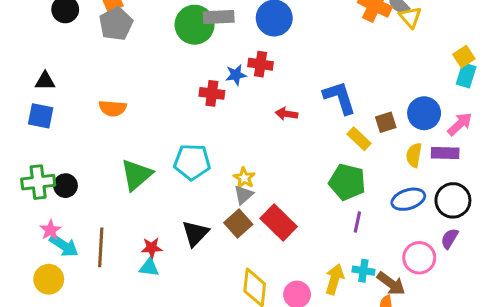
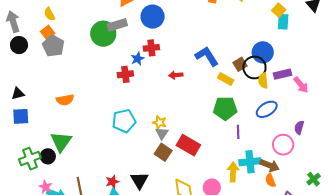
pink arrow: (460, 124) -> (301, 85), moved, turned 108
green triangle: (136, 175) -> (61, 142), moved
black circle: (453, 200) -> (254, 67), moved
black triangle: (195, 233) -> (139, 180), moved
cyan cross: (363, 271) -> (250, 162), size x1.5

